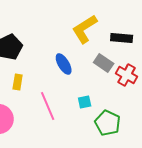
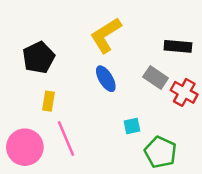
yellow L-shape: (85, 29) -> (106, 35), moved
pink line: (48, 106) -> (66, 138), moved

